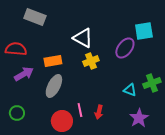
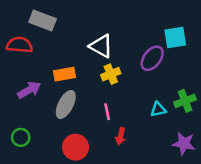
red semicircle: (16, 49) -> (19, 45), moved
cyan triangle: (130, 90) -> (158, 109), turned -32
pink line: (80, 110) -> (107, 112), moved
purple star: (139, 118) -> (184, 143), moved, turned -30

